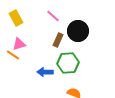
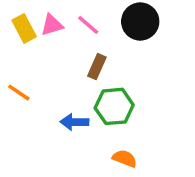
black circle: (78, 31) -> (140, 21), moved
pink triangle: (19, 44) -> (52, 25), moved

